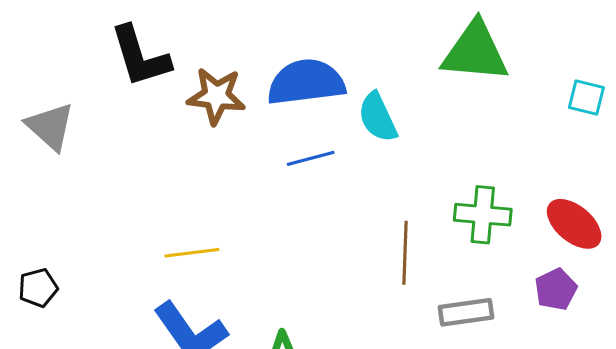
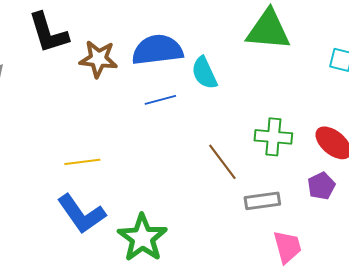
brown line: (405, 253) -> (222, 162), turned -39

